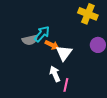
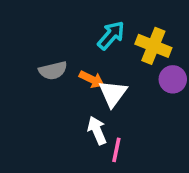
yellow cross: (88, 14) -> (153, 46), moved
cyan arrow: (42, 34) -> (111, 35), moved

